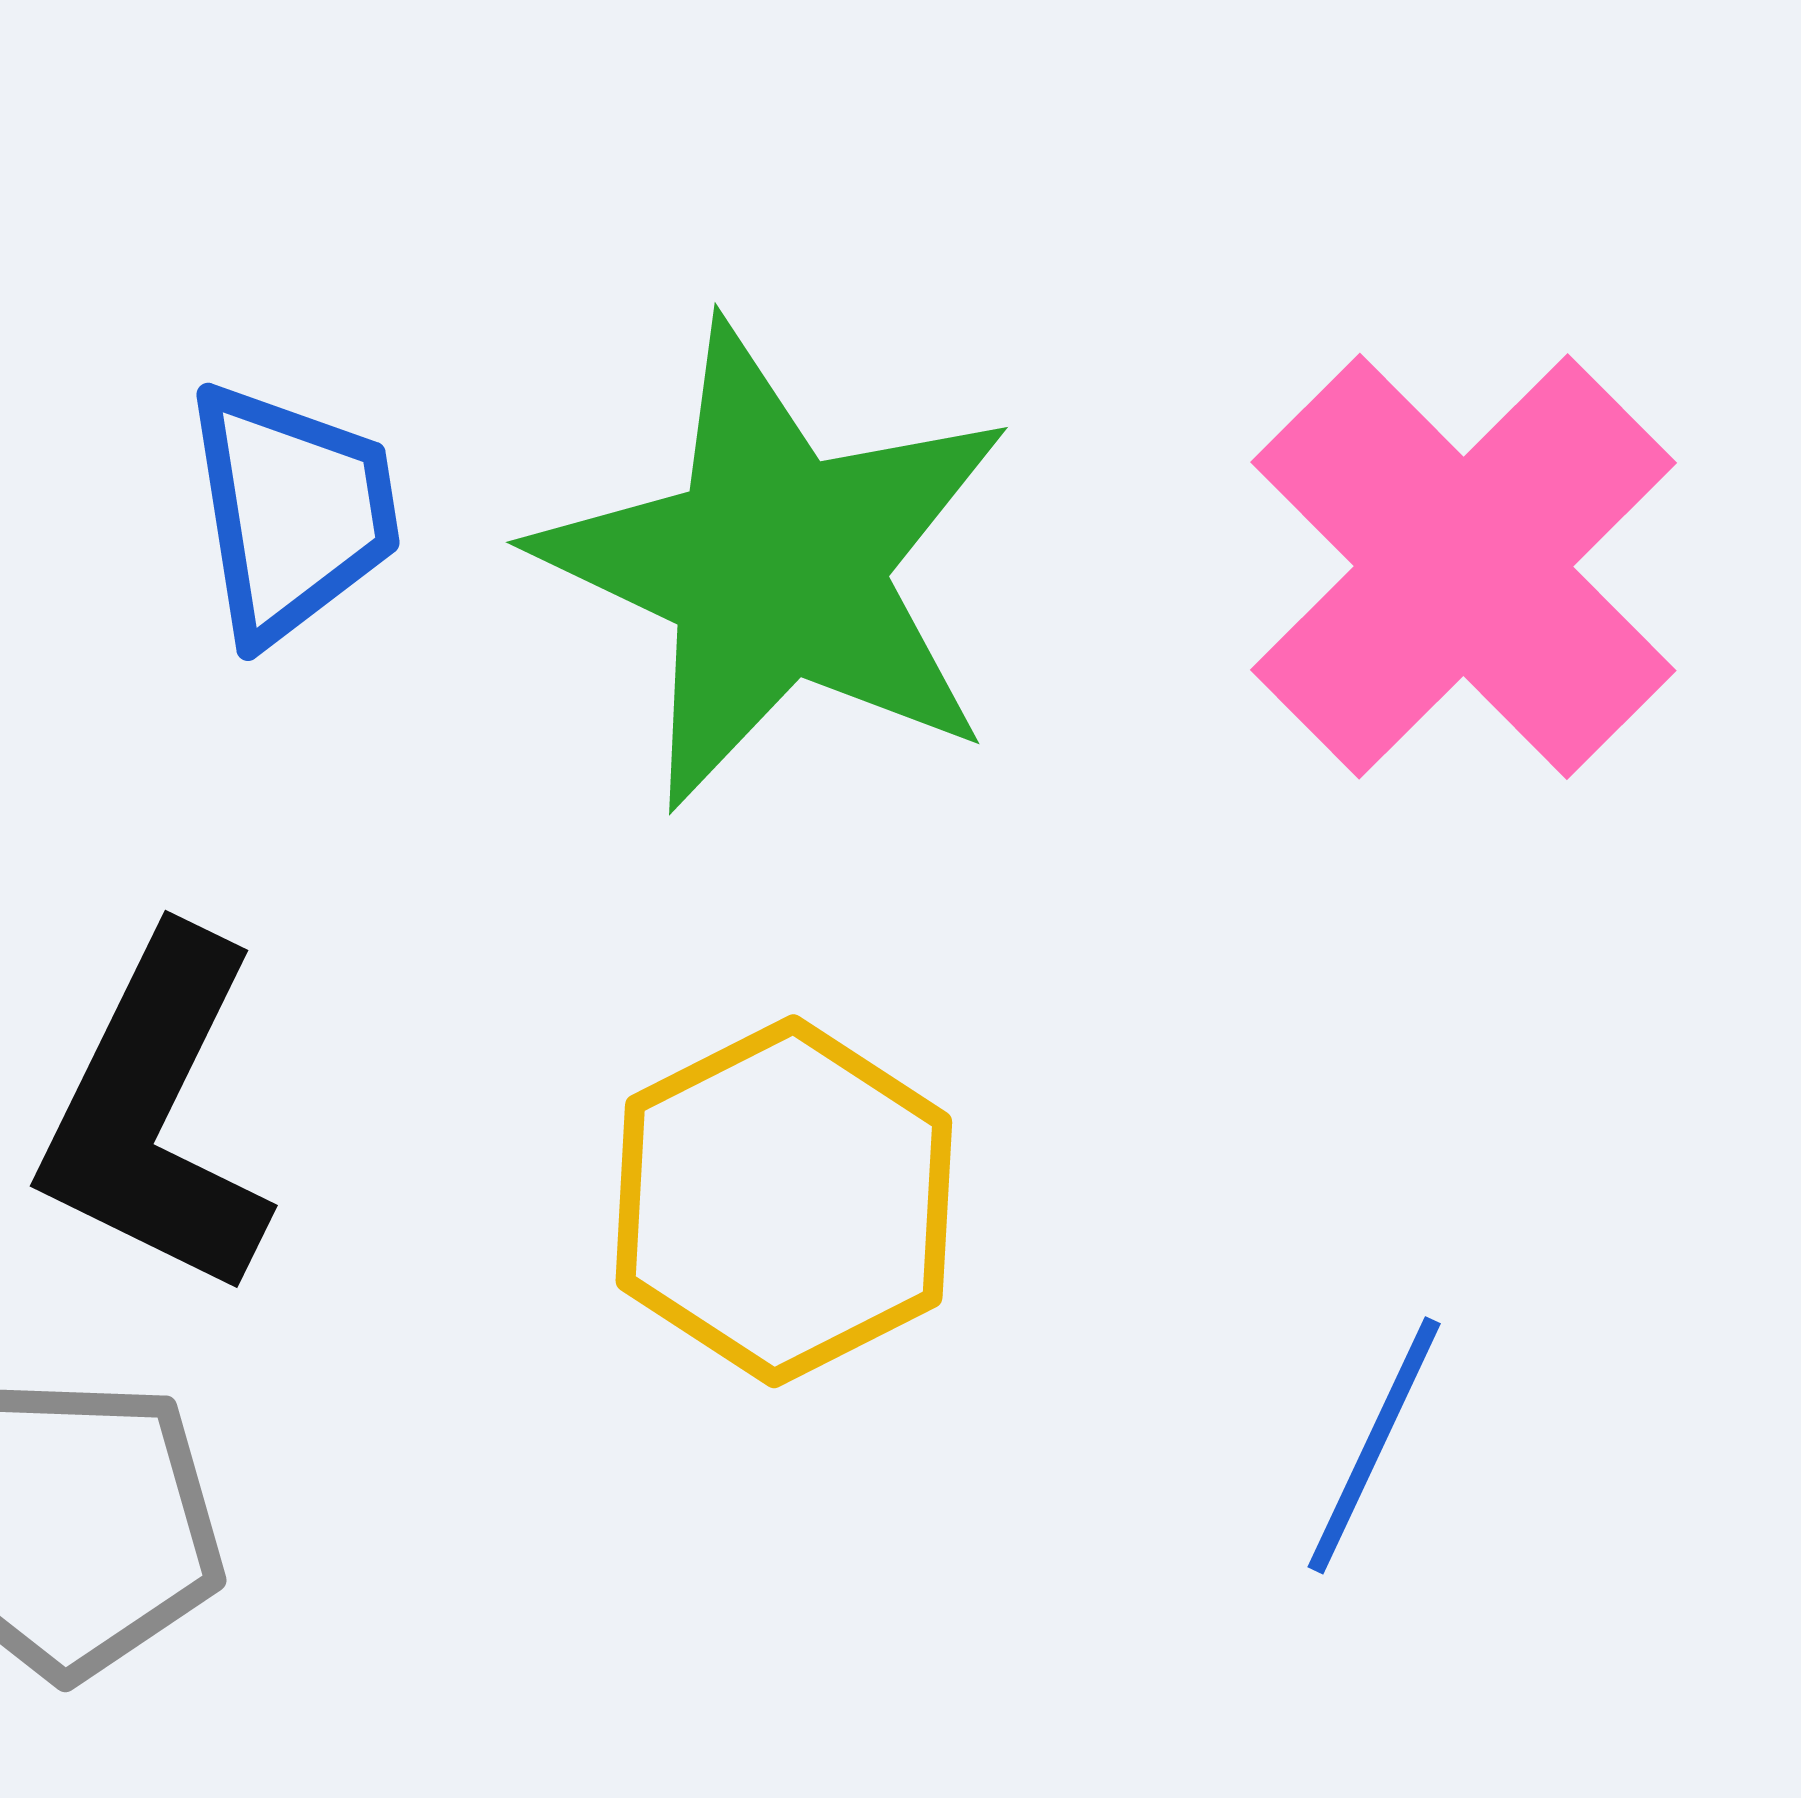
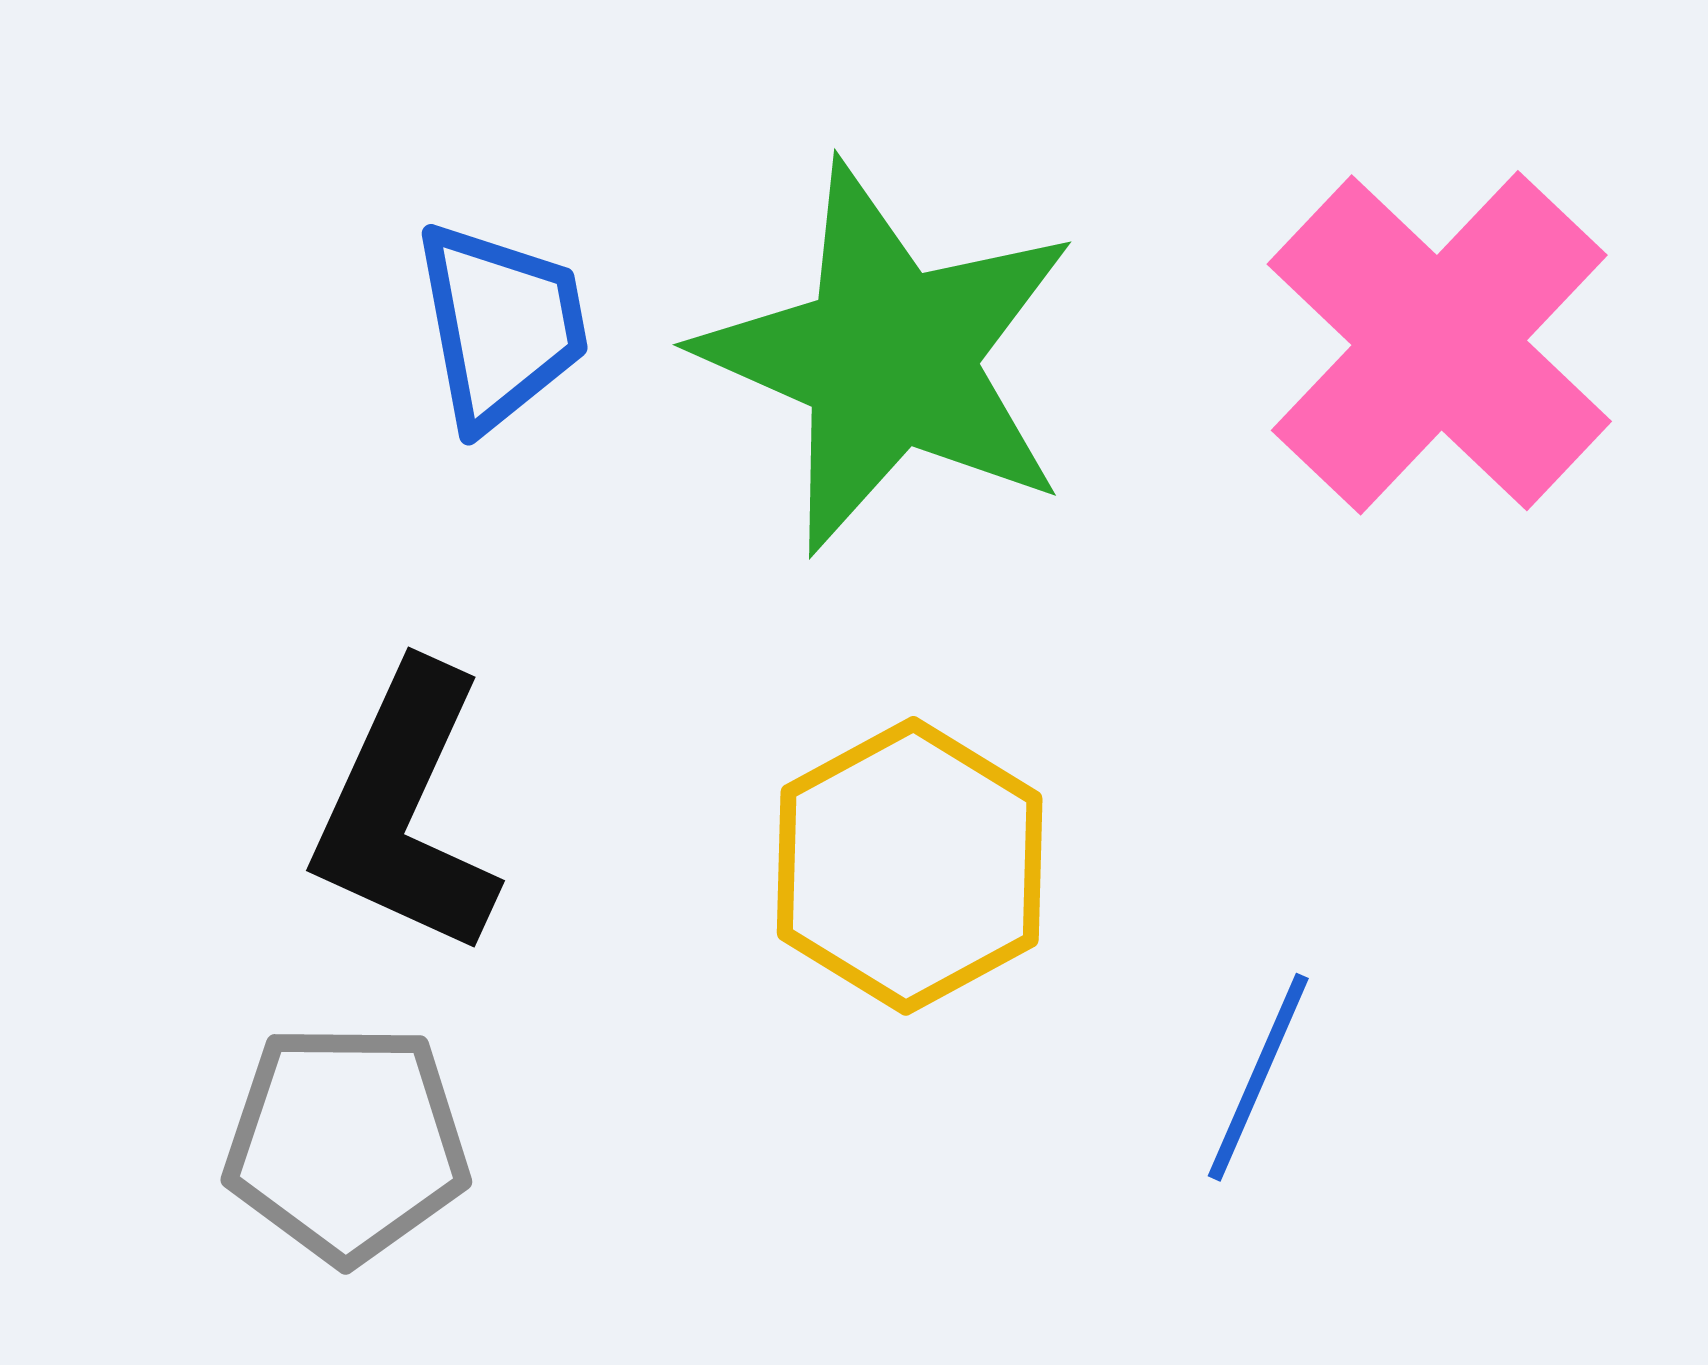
blue line: (1374, 1445) -> (1258, 1077), moved

